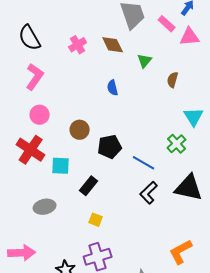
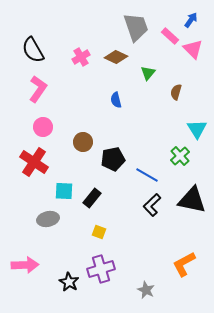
pink triangle: (190, 37) -> (193, 49), turned 50
brown diamond: (113, 45) -> (116, 57), turned -40
cyan square: (61, 166) -> (64, 191), moved

